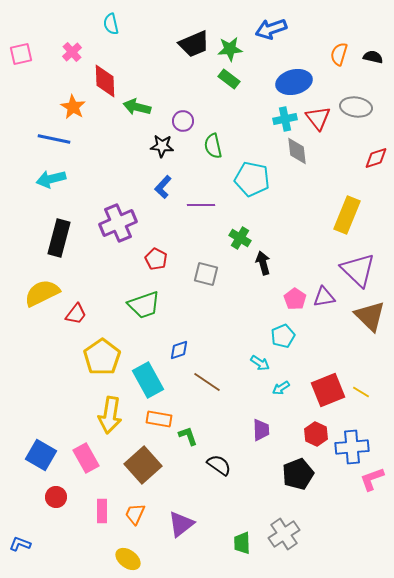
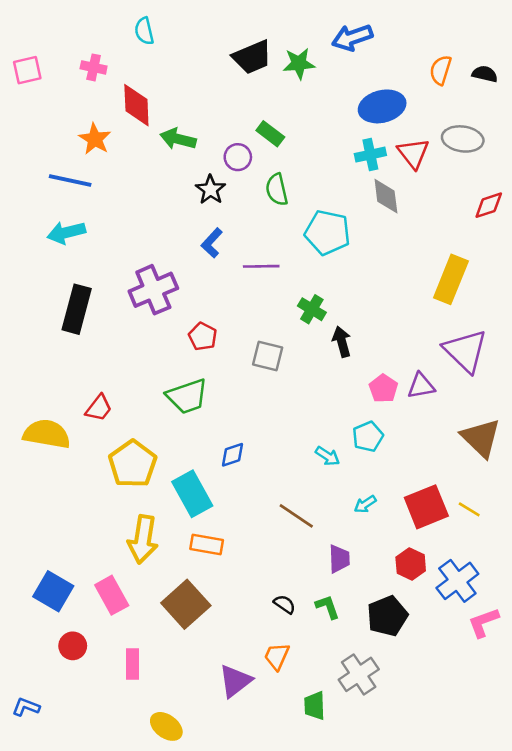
pink cross: (72, 52) -> (94, 67), turned -36
green rectangle: (229, 79) -> (270, 134), moved
black star: (162, 146) -> (211, 190), turned 30
yellow semicircle: (42, 293) -> (47, 434), moved, turned 36
brown triangle: (370, 316) -> (481, 438), moved
cyan arrow: (260, 363) -> (327, 456), moved
brown line: (207, 382) -> (296, 516), moved
green L-shape: (188, 436) -> (327, 607), moved
blue cross: (352, 447) -> (457, 581), turned -32
black semicircle: (219, 465) -> (285, 604), size x0.7
orange trapezoid: (135, 514) -> (277, 656), moved
gray cross: (284, 534) -> (359, 674), moved

